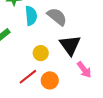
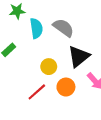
black triangle: (70, 45) -> (79, 56), turned 30
orange circle: (50, 80) -> (66, 87), moved

